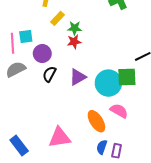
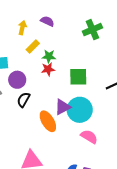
purple triangle: (78, 77) -> (63, 107), moved
green square: (127, 77) -> (78, 77), moved
orange ellipse: (96, 121) -> (48, 121), moved

